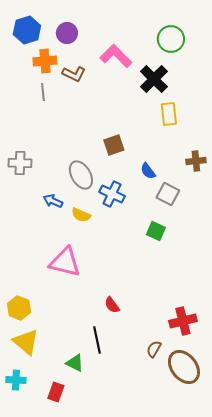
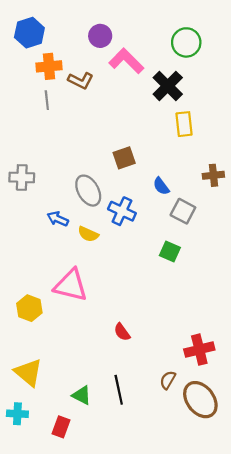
purple circle: (67, 33) -> (100, 36), moved
yellow hexagon: (19, 308) -> (29, 308), moved
black line: (97, 340) -> (119, 390), moved

